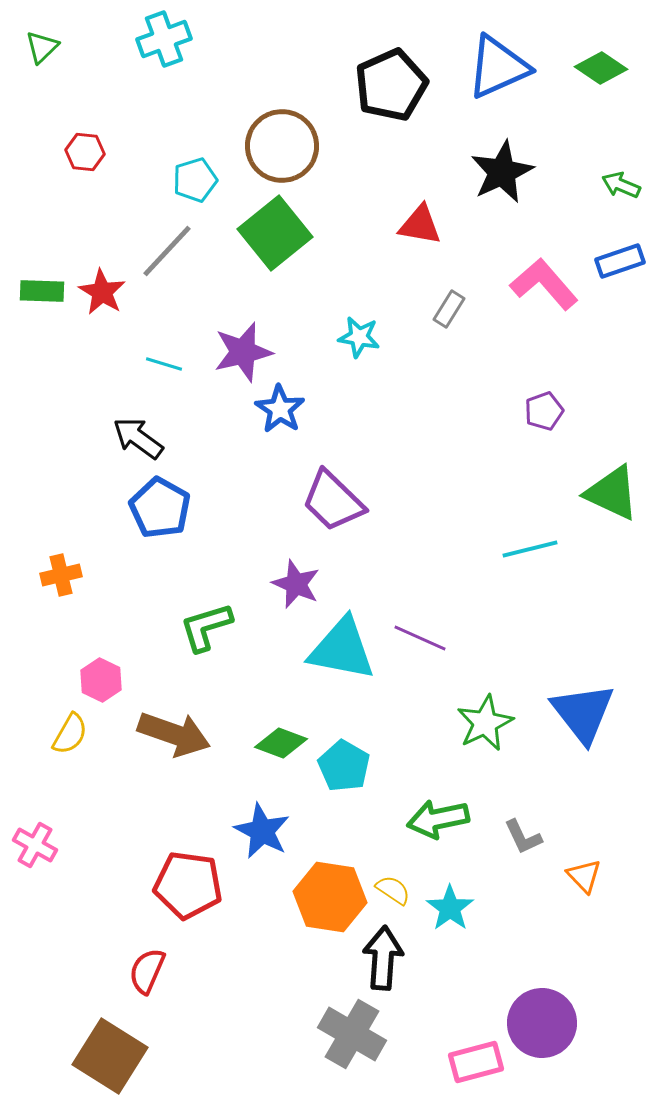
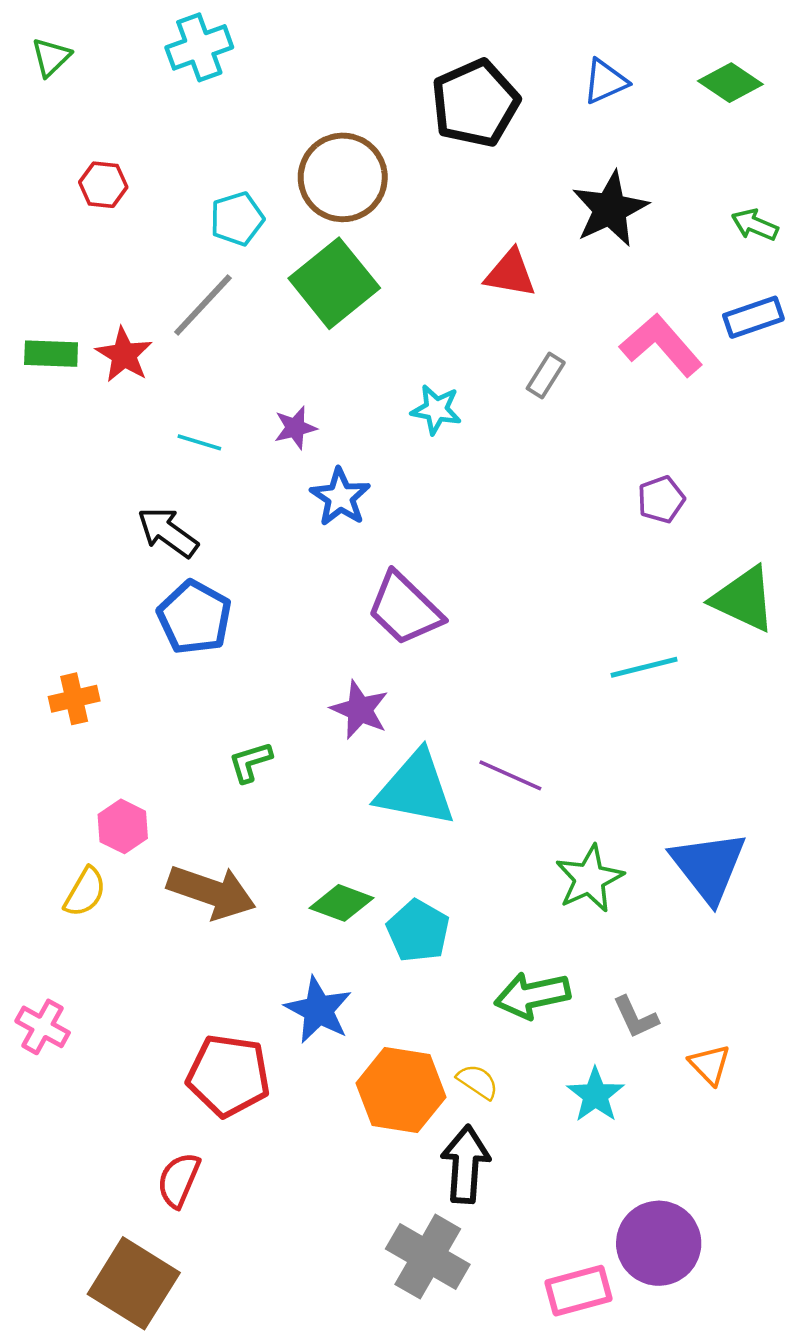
blue triangle: (498, 67) -> (605, 81), size x0.6
purple star: (243, 352) -> (295, 428), size x0.6
green L-shape: (206, 627) -> (250, 762), size x0.7
cyan star: (450, 908) -> (595, 1095), moved

